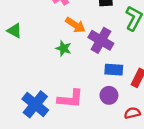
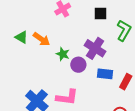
orange arrow: (75, 25) -> (41, 39), moved
purple circle: (109, 95) -> (78, 65), moved

